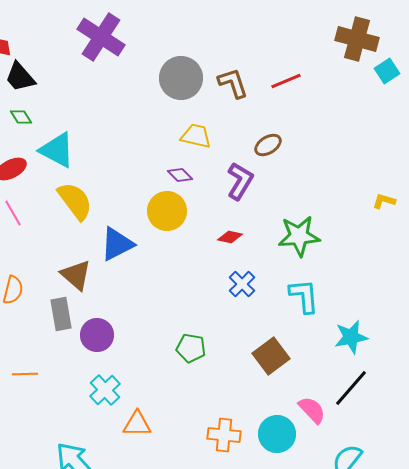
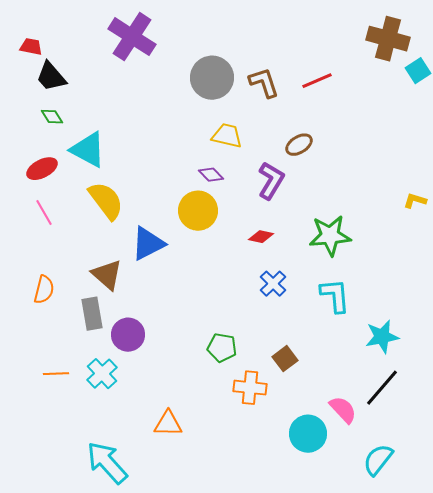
brown square: (271, 356) -> (285, 359), moved, size x0.7
cyan cross: (105, 390) -> (102, 374), moved
orange cross: (224, 435) -> (250, 388), moved

